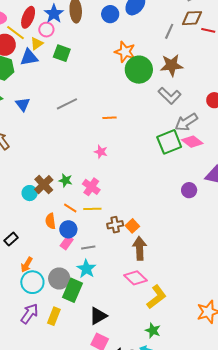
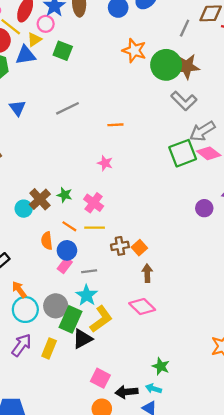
green circle: (139, 70) -> (166, 65), moved
brown arrow: (140, 248) -> (147, 273), size x0.7
orange arrow: (27, 265) -> (19, 290), turned 112
yellow L-shape: (157, 297) -> (101, 319), moved
black triangle: (98, 316) -> (82, 339), moved

